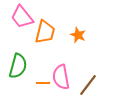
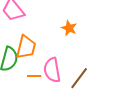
orange trapezoid: (45, 32) -> (26, 47), moved

